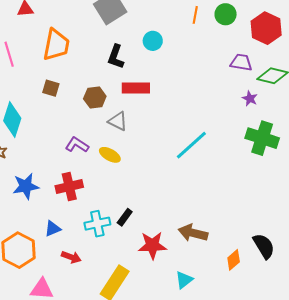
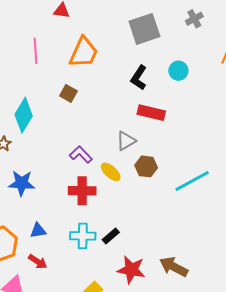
brown hexagon: (95, 97) -> (146, 166), moved
gray triangle: (118, 121) -> (126, 141), turned 50
red cross: (69, 186) -> (82, 191), moved
red arrow: (71, 257) -> (38, 262), moved

